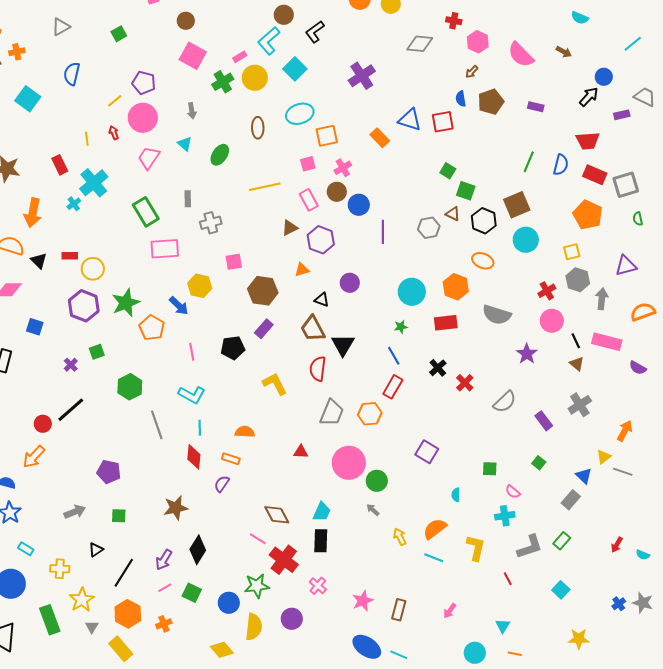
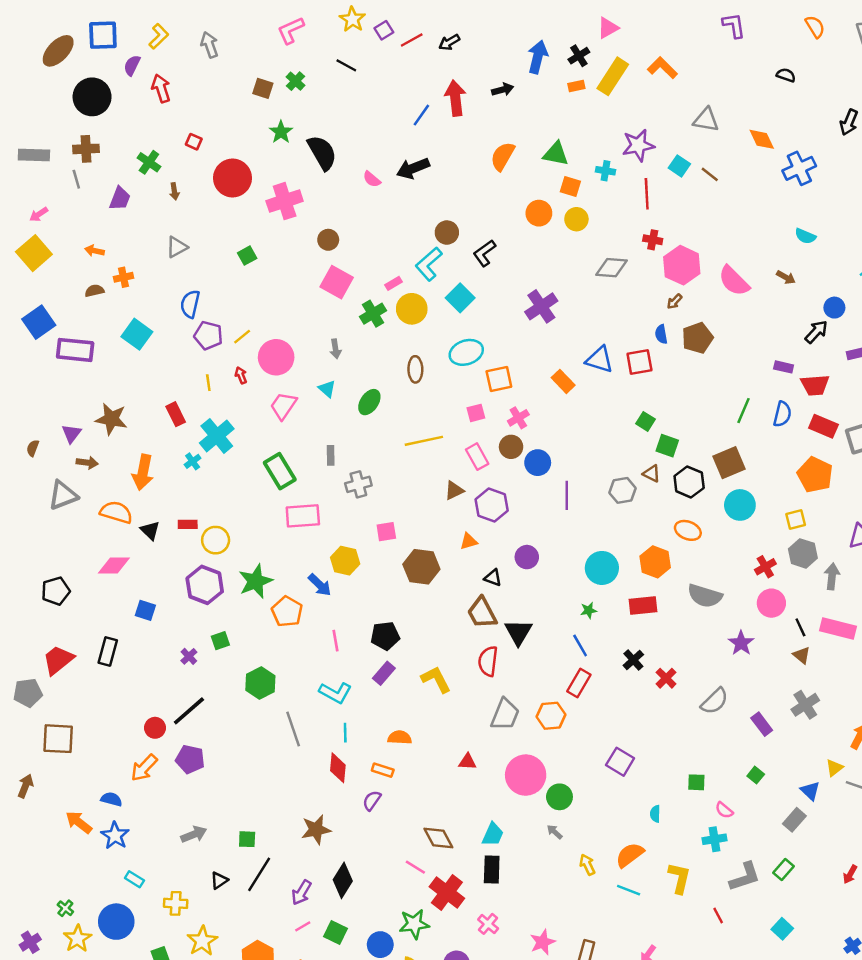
pink hexagon: (478, 42) -> (682, 265), size x1.4
purple pentagon: (144, 83) -> (208, 335), moved
purple rectangle: (536, 107) -> (784, 367), moved
purple rectangle: (264, 329) -> (384, 673), moved
purple pentagon: (109, 472) -> (190, 759), moved
black line: (124, 573) -> (259, 874), moved

